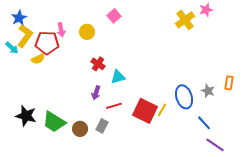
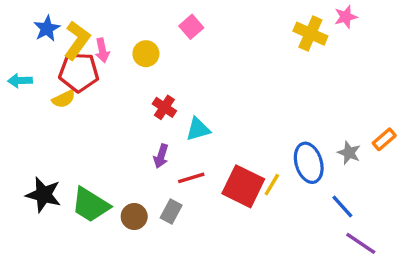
blue star: (19, 18) -> (47, 29), moved
yellow cross: (185, 20) -> (310, 34), turned -30
yellow L-shape: (25, 36) -> (77, 40), moved
cyan arrow: (12, 48) -> (20, 81), turned 136
orange rectangle: (229, 83) -> (384, 139), turned 40

